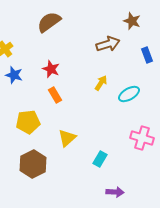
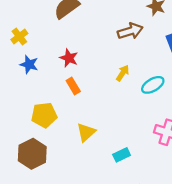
cyan rectangle: (100, 159) -> (122, 155), turned 35
brown hexagon: (33, 164) -> (32, 154), moved

